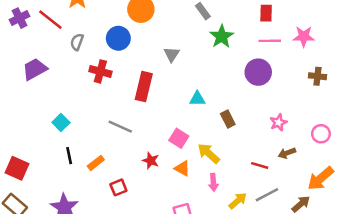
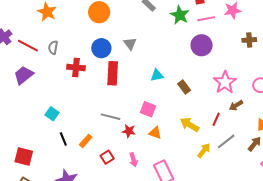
red line: (50, 20) -> (28, 46), moved
green star: (222, 36) -> (180, 15), moved
blue circle: (118, 38) -> (101, 48), moved
pink star: (278, 122) -> (225, 82), size x1.6
gray line: (120, 127) -> (111, 117), moved
yellow arrow: (209, 153) -> (190, 125), moved
red line: (260, 165) -> (216, 119), turned -72
pink arrow: (213, 182) -> (133, 160), moved

